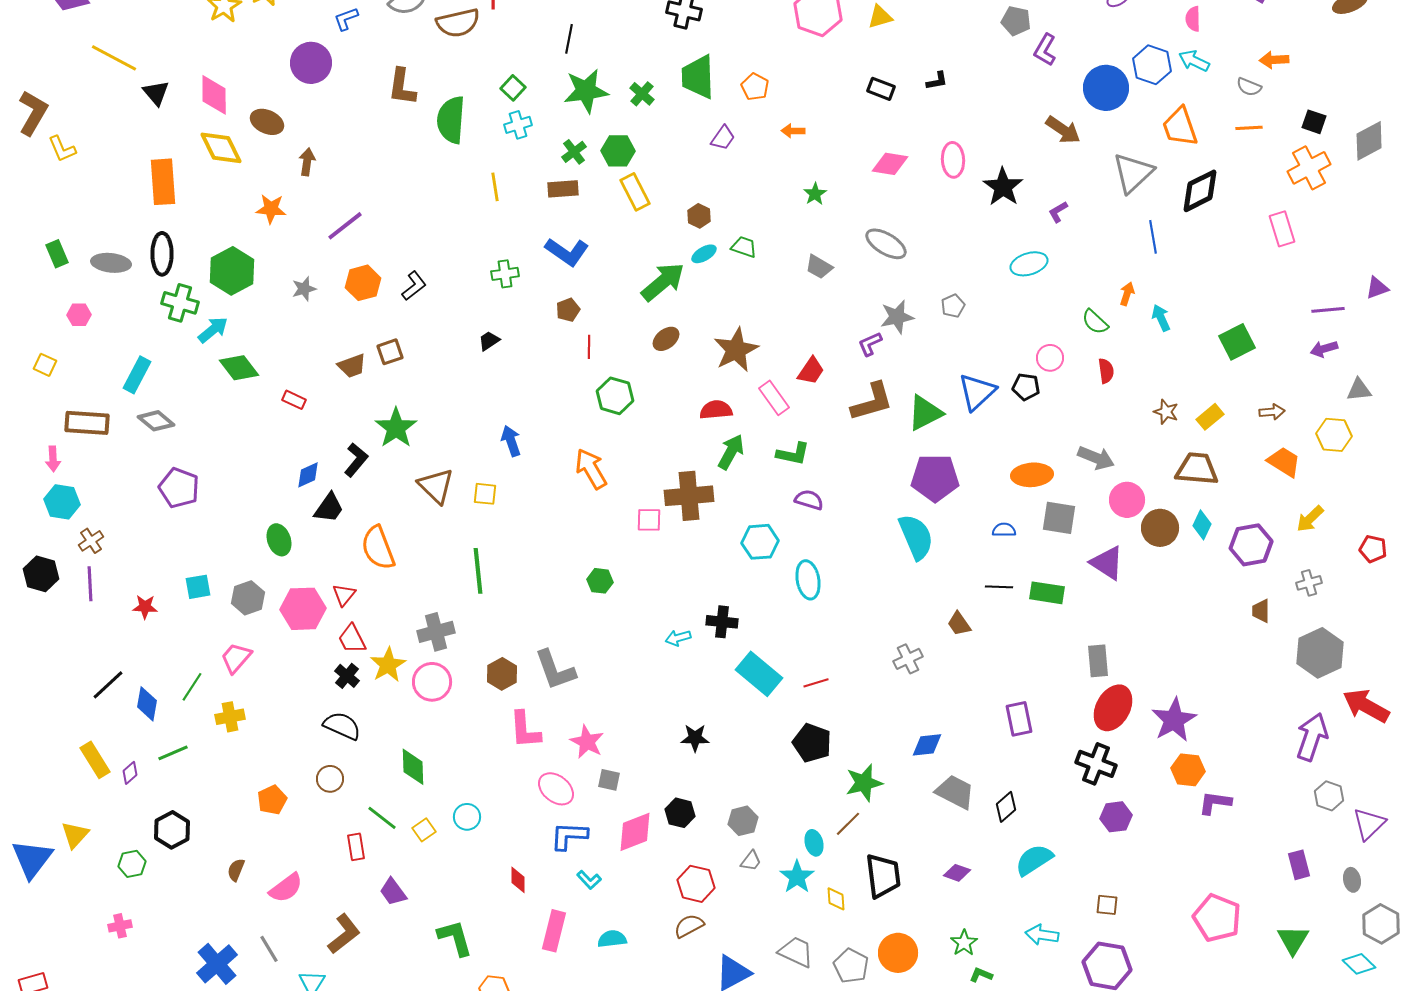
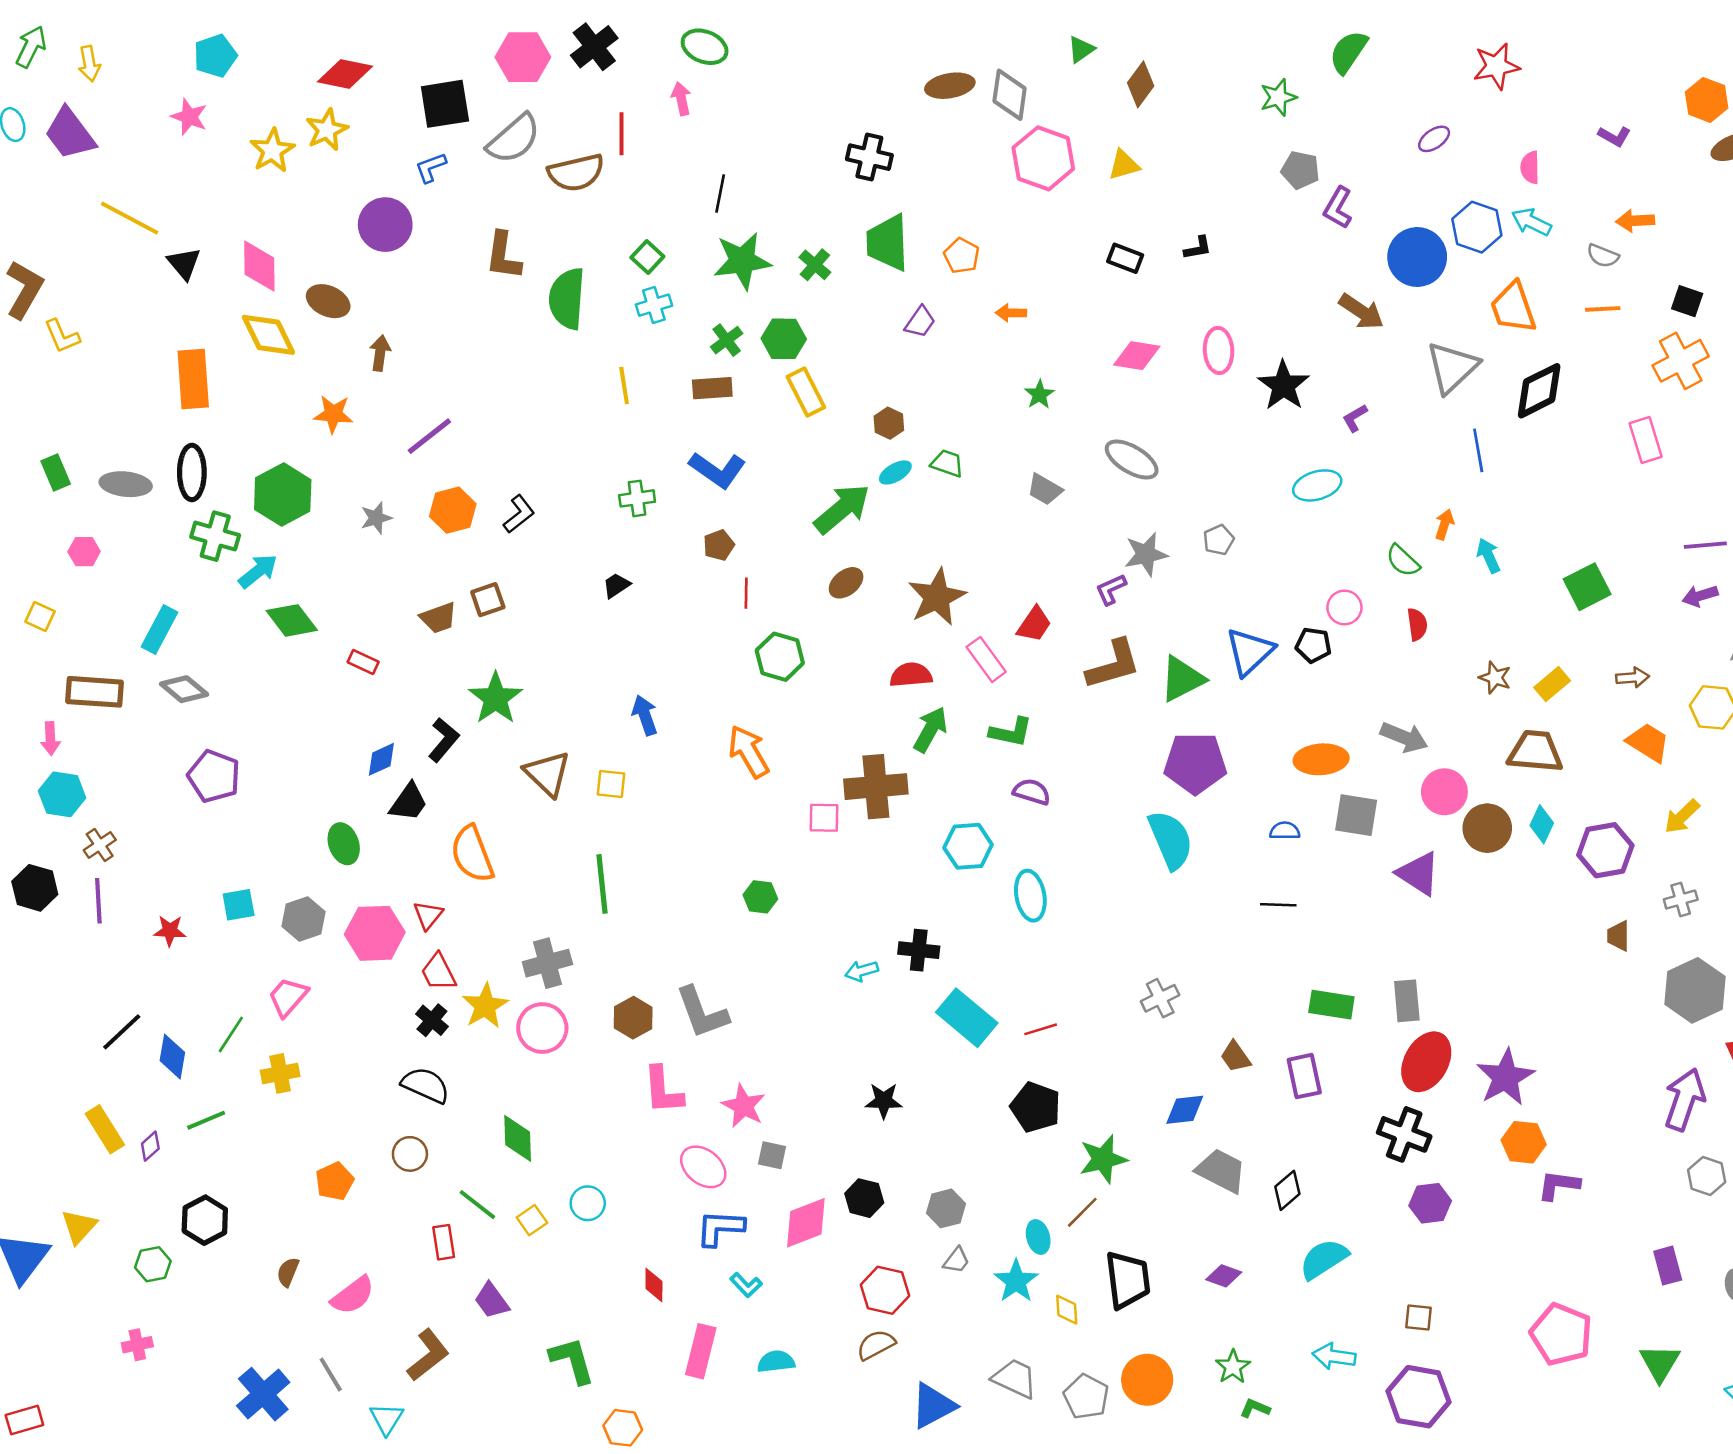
green rectangle: (1047, 593) -> (1331, 1005), moved
brown trapezoid: (959, 624) -> (1235, 1057), moved

